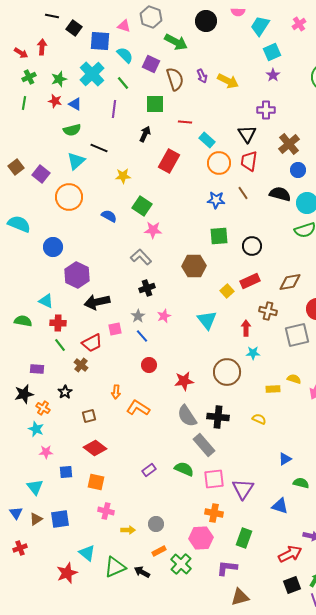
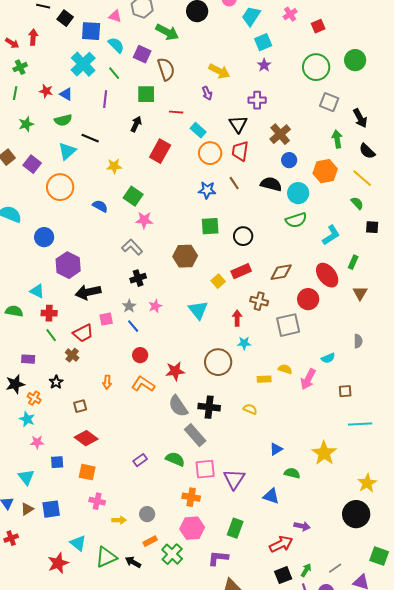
purple arrow: (202, 76) -> (207, 93), moved
green star: (59, 79) -> (26, 124), moved
orange L-shape: (138, 408) -> (143, 384), moved
orange cross: (214, 513) -> (191, 497), moved

